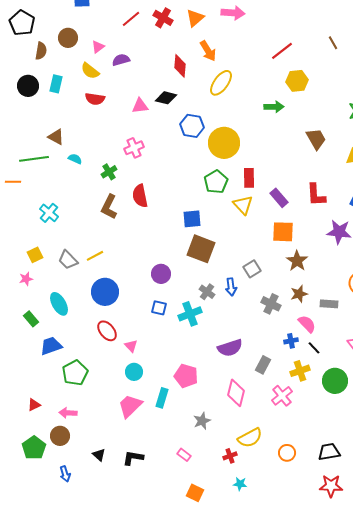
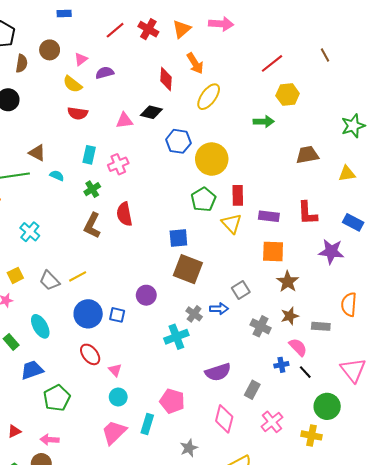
cyan rectangle: (56, 84) -> (89, 155), moved
brown trapezoid: (316, 139) -> (307, 155), turned -70
purple rectangle: (279, 198) -> (269, 216), turned -42
blue arrow: (231, 287) -> (219, 309), turned -84
blue square: (159, 308) -> (117, 315), moved
yellow cross: (300, 371) -> (311, 435), moved, turned 30

